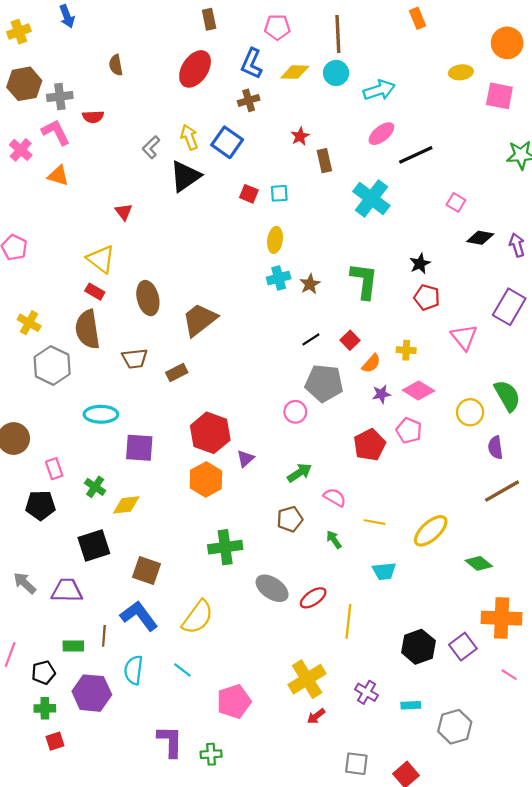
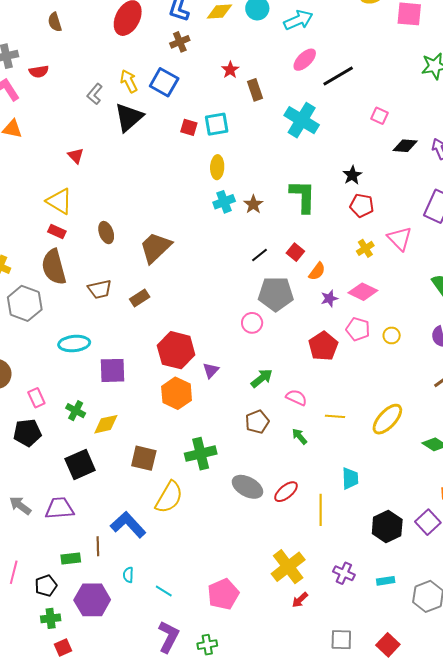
cyan square: (279, 193) -> (217, 124), size x1.4
brown ellipse: (148, 298) -> (106, 233), size x0.7
yellow cross: (406, 350) -> (365, 248), moved, turned -30
yellow circle: (470, 412) -> (392, 335), moved, size x0.7
brown square: (147, 570) -> (144, 458), moved
cyan trapezoid: (384, 571) -> (350, 478), moved, turned -80
yellow semicircle: (198, 617) -> (169, 497), moved
cyan semicircle: (134, 670) -> (128, 575), size x0.6
cyan line: (182, 670) -> (164, 591), moved
purple L-shape: (170, 741) -> (168, 637), turned 32

